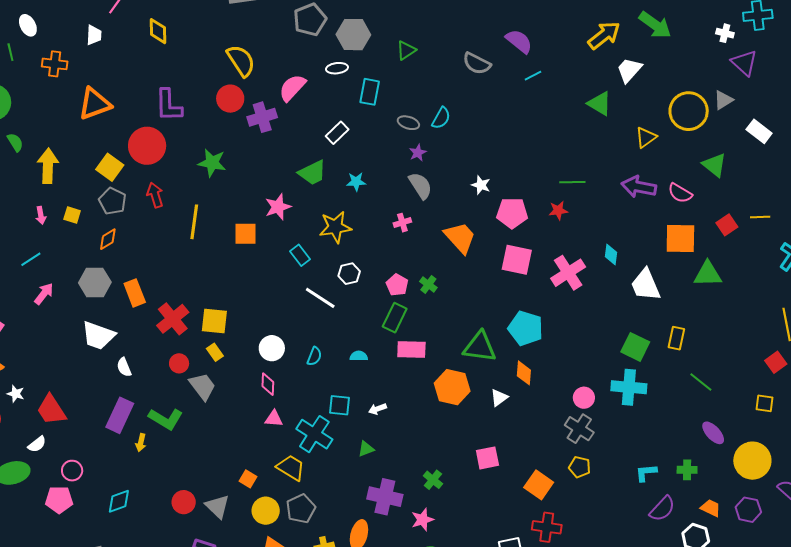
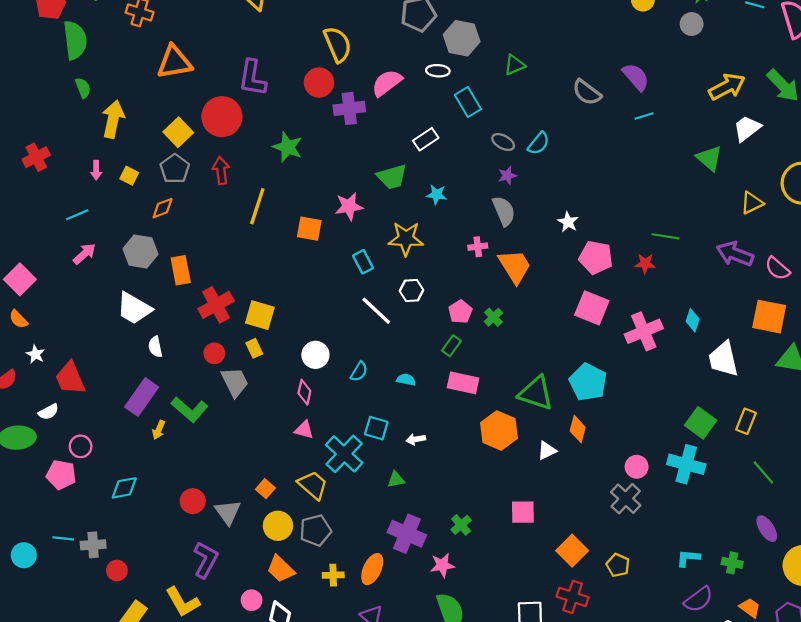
cyan rectangle: (370, 92) -> (468, 102), turned -52
orange trapezoid: (460, 238) -> (515, 266), moved
green rectangle: (395, 318) -> (451, 346), size x0.7
yellow pentagon: (580, 467) -> (618, 565), moved

